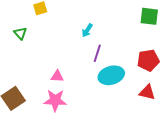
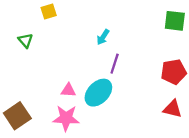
cyan ellipse: (111, 75) -> (98, 93), moved, turned -30

